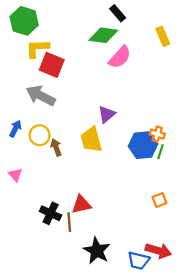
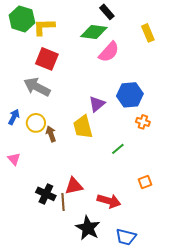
yellow L-shape: (37, 48) -> (44, 27), moved
blue hexagon: (143, 145) -> (130, 95), moved
green line: (161, 152) -> (118, 149), moved, turned 32
red arrow: (158, 251) -> (109, 201), moved

